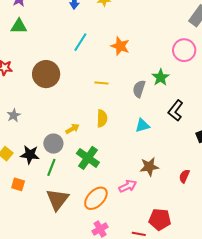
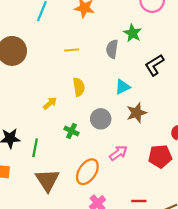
black L-shape: (176, 111) -> (154, 65), turned 30
gray circle: (53, 144) -> (101, 119), moved
green cross: (88, 158) -> (71, 131), size x0.6
brown star: (149, 167) -> (137, 113), moved
red pentagon: (160, 219) -> (160, 156), moved

